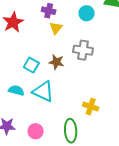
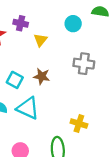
purple cross: (49, 11) -> (21, 23), moved
gray cross: (83, 50) -> (84, 64), moved

